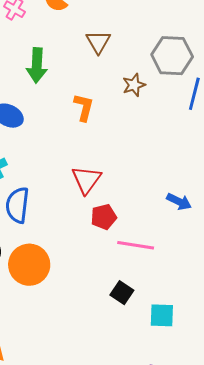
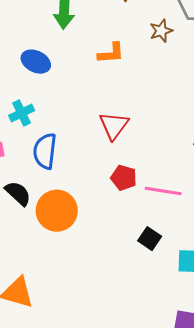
orange L-shape: (84, 107) -> (111, 53), turned 72
red pentagon: (104, 217) -> (124, 178), moved, turned 30

